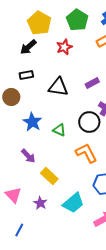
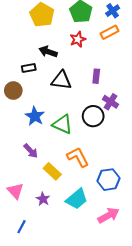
black arrow: (28, 47) -> (48, 52), moved, turned 60
red star: (64, 47) -> (78, 39), moved
purple rectangle: (92, 83) -> (96, 76), turned -56
green triangle: (59, 130) -> (62, 124), size x1.5
orange L-shape: (86, 153) -> (78, 157), moved

